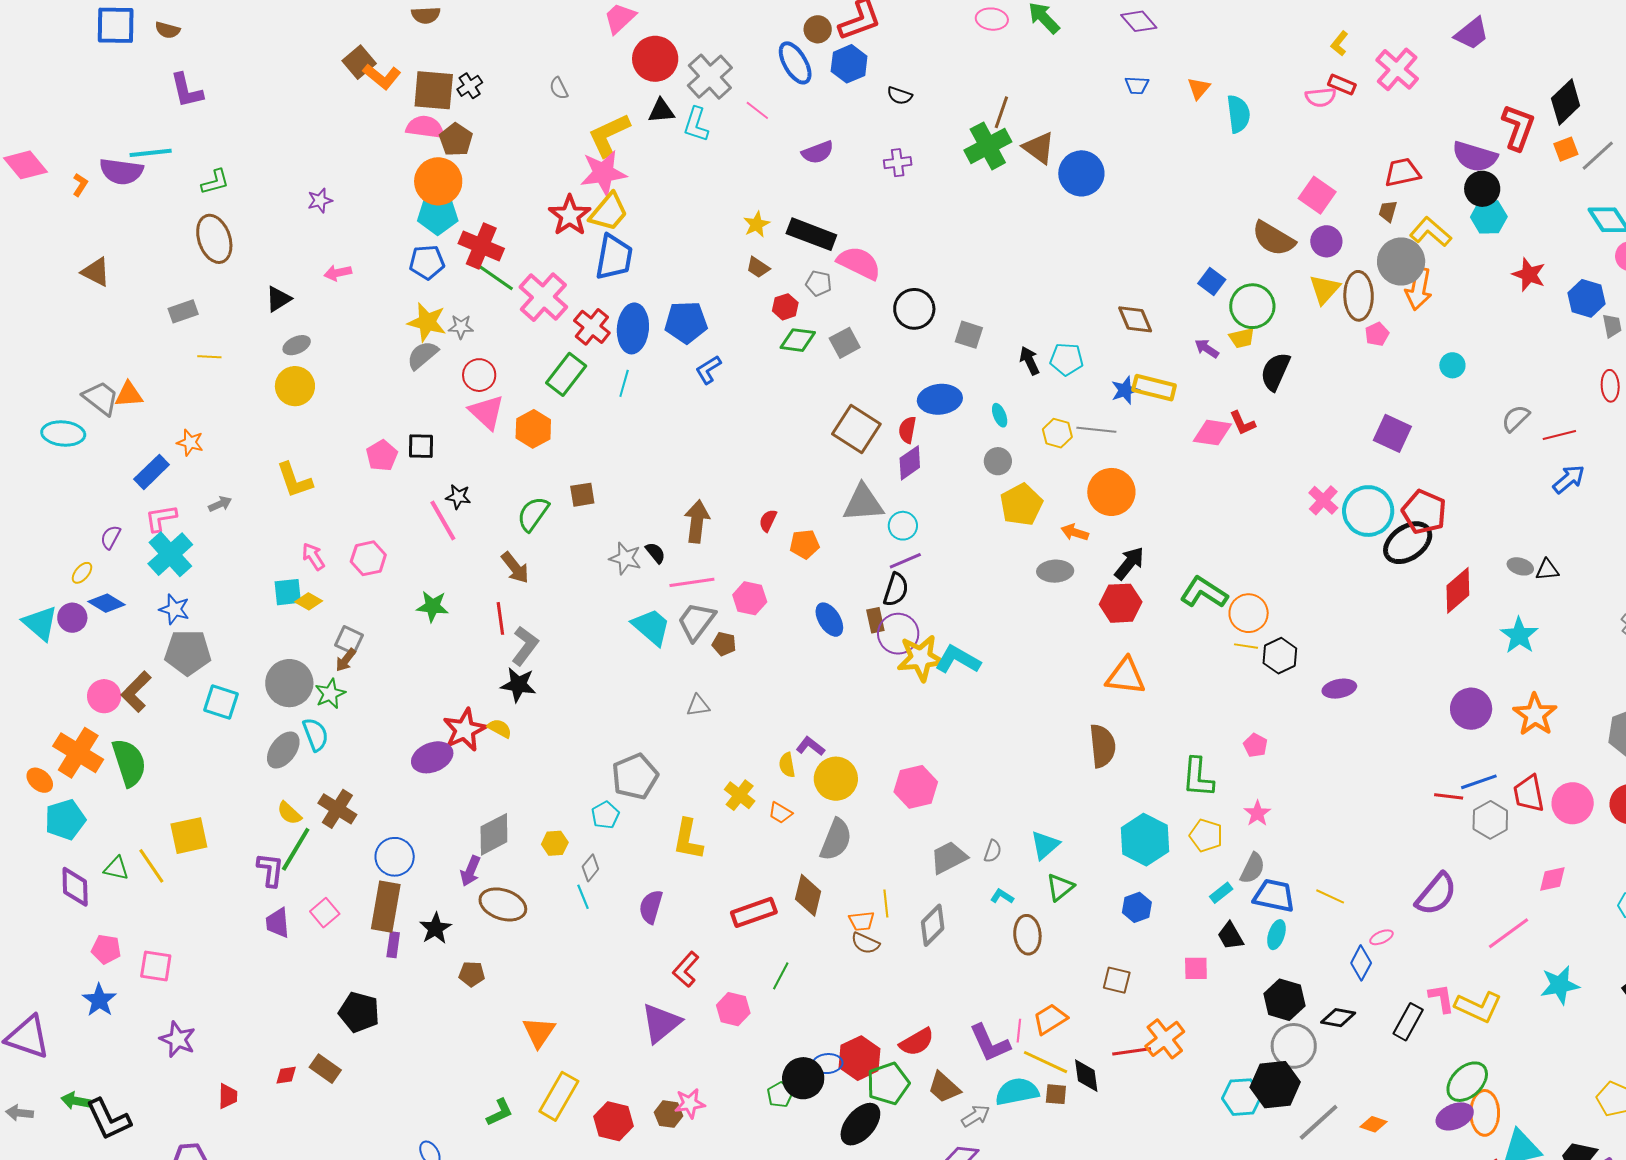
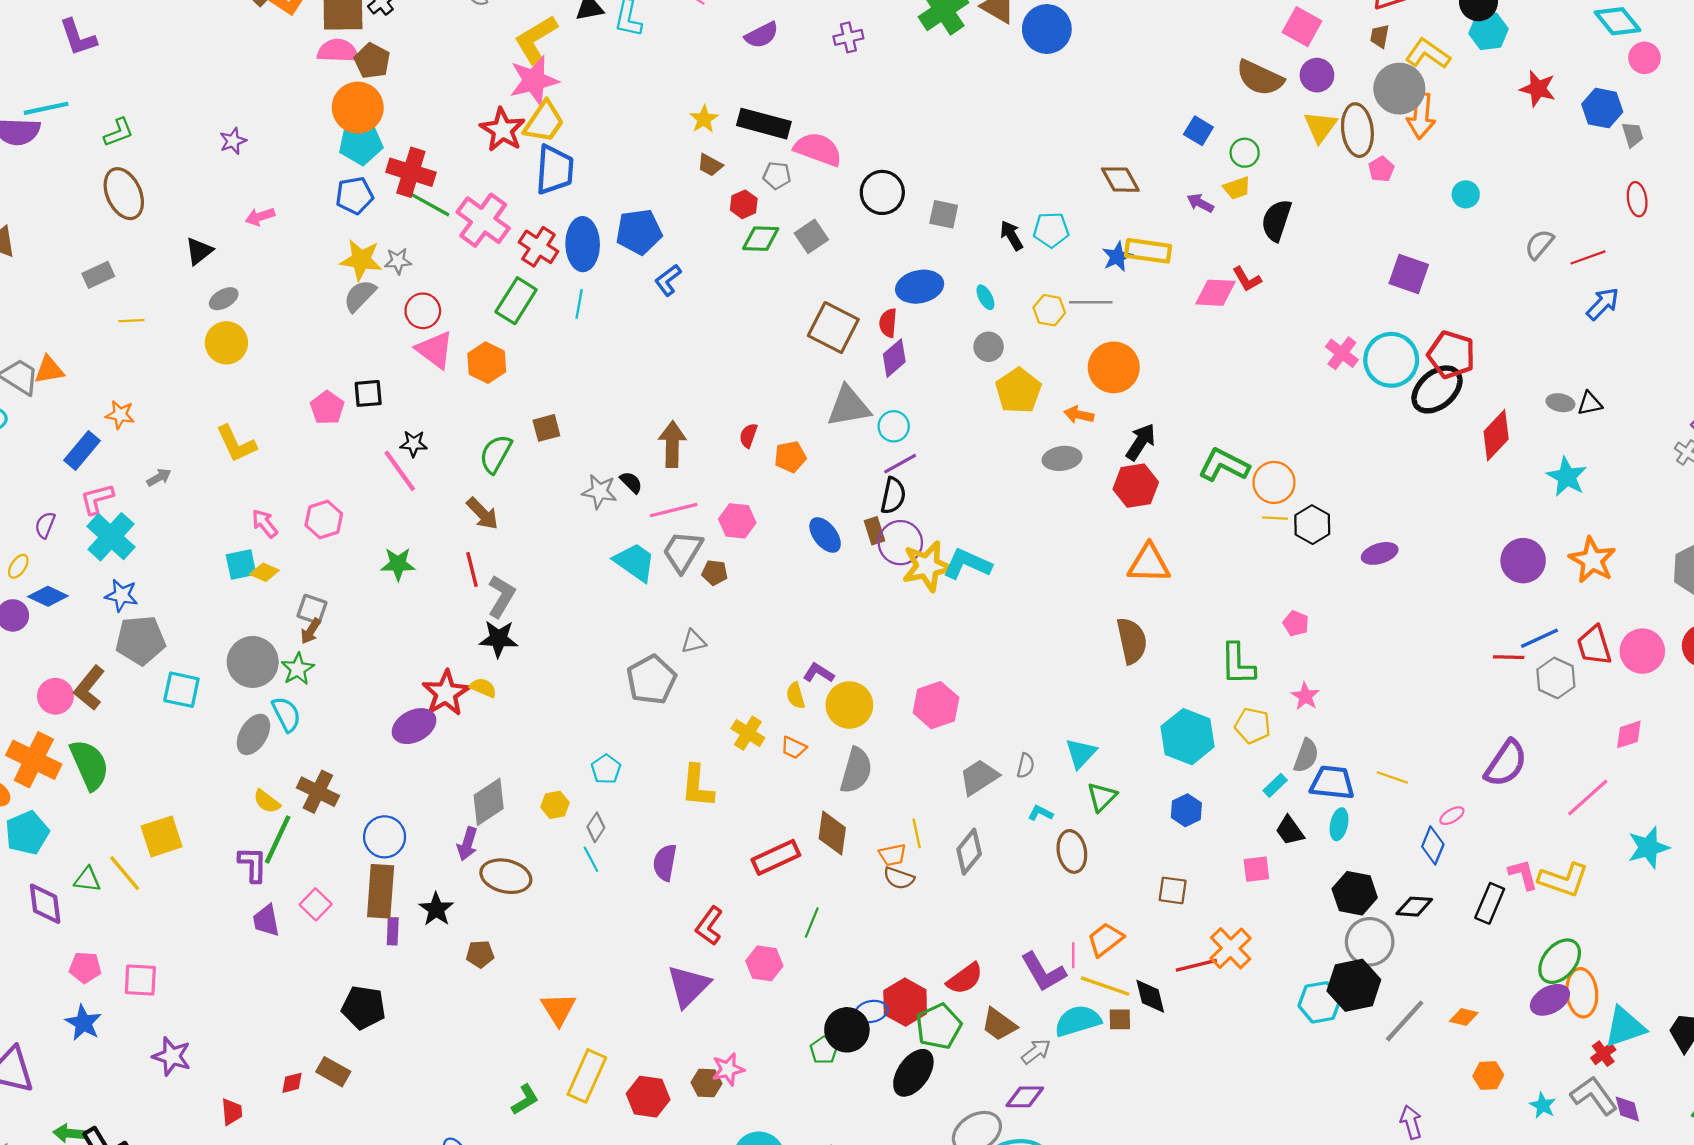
green circle: (1252, 306) -> (1245, 153), size x0.6
gray pentagon: (635, 777) -> (651, 680), moved

